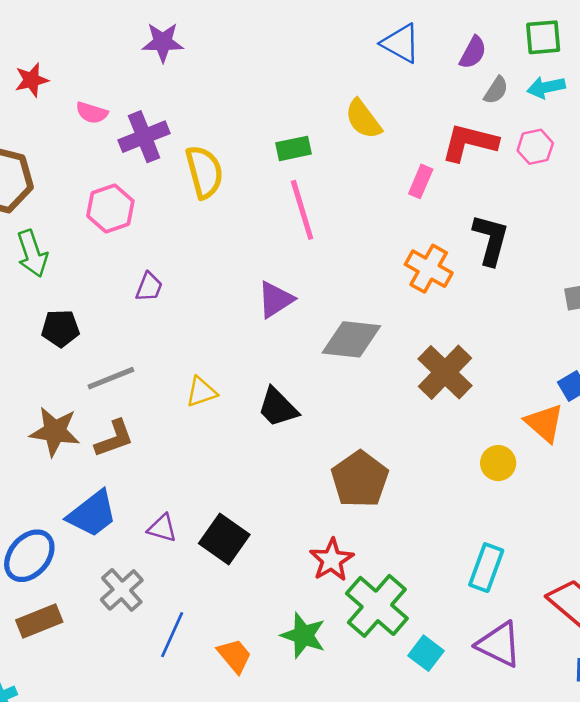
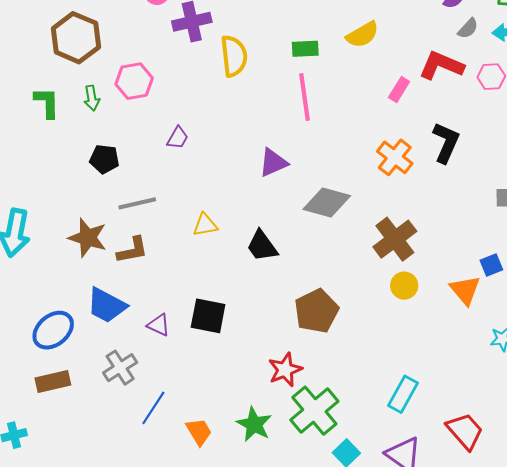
yellow semicircle: (363, 119) -> (362, 35), turned -92
pink hexagon: (110, 208) -> (134, 81), moved
green arrow: (32, 254) -> (92, 98), size x0.7
yellow circle: (498, 463) -> (404, 286), moved
blue trapezoid: (92, 514) -> (107, 305), turned 57
black square: (224, 539) -> (208, 316), moved, turned -33

